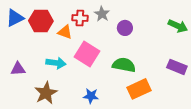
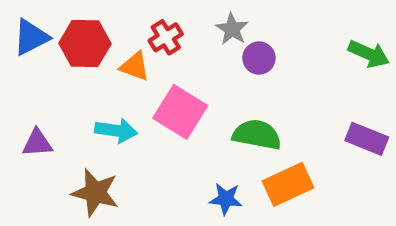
gray star: (102, 14) -> (232, 29), moved
red cross: (80, 18) -> (166, 37), turned -35
brown star: (46, 93) -> (95, 193), turned -30
blue star: (91, 96) -> (226, 199), moved

